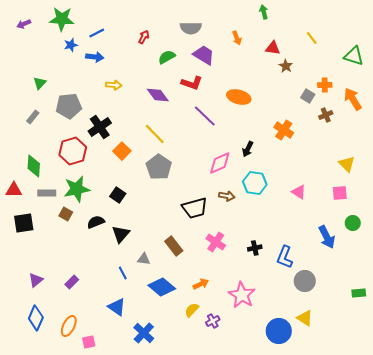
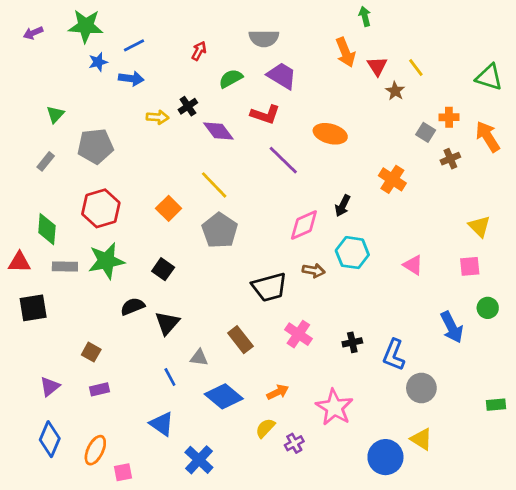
orange arrow: (237, 38) -> (345, 52), moved, size x1.5
yellow line: (312, 38) -> (416, 67), moved
red triangle: (273, 48) -> (377, 66), turned 49
black cross: (100, 127) -> (188, 106), moved, size x0.6
brown square: (66, 214) -> (91, 352), moved
purple rectangle: (72, 282) -> (99, 389), turned 32

